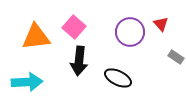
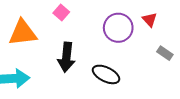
pink square: (74, 27) -> (61, 12), moved, size x0.7

